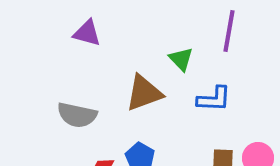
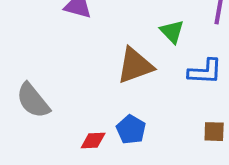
gray semicircle: (77, 115) -> (33, 101), moved, turned 39

